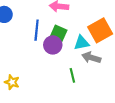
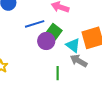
blue line: (37, 30) -> (35, 24), turned 54
cyan triangle: (82, 43) -> (73, 45), turned 35

